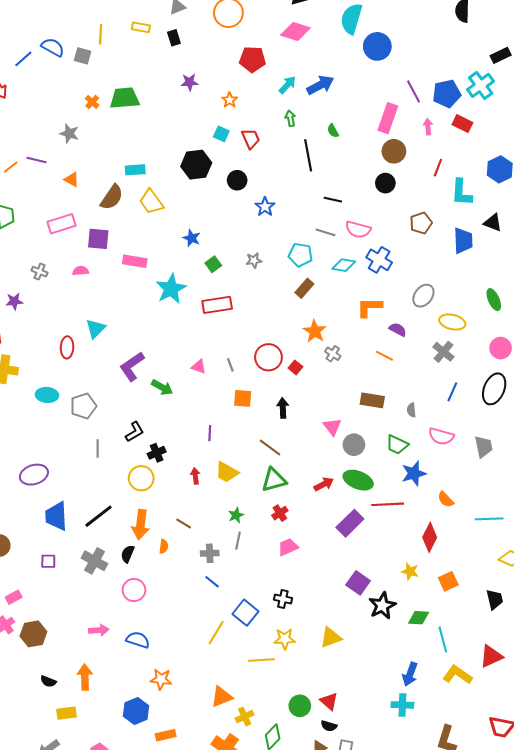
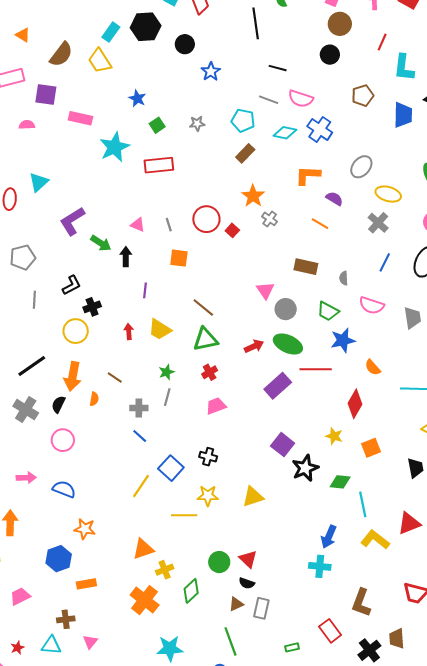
cyan rectangle: (135, 170) -> (111, 32), moved, turned -54
black arrow: (283, 408) -> (126, 257), moved

